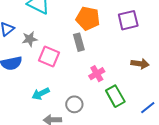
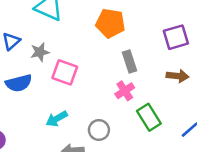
purple square: (128, 20) -> (176, 37), moved
gray rectangle: (79, 42) -> (129, 61), moved

